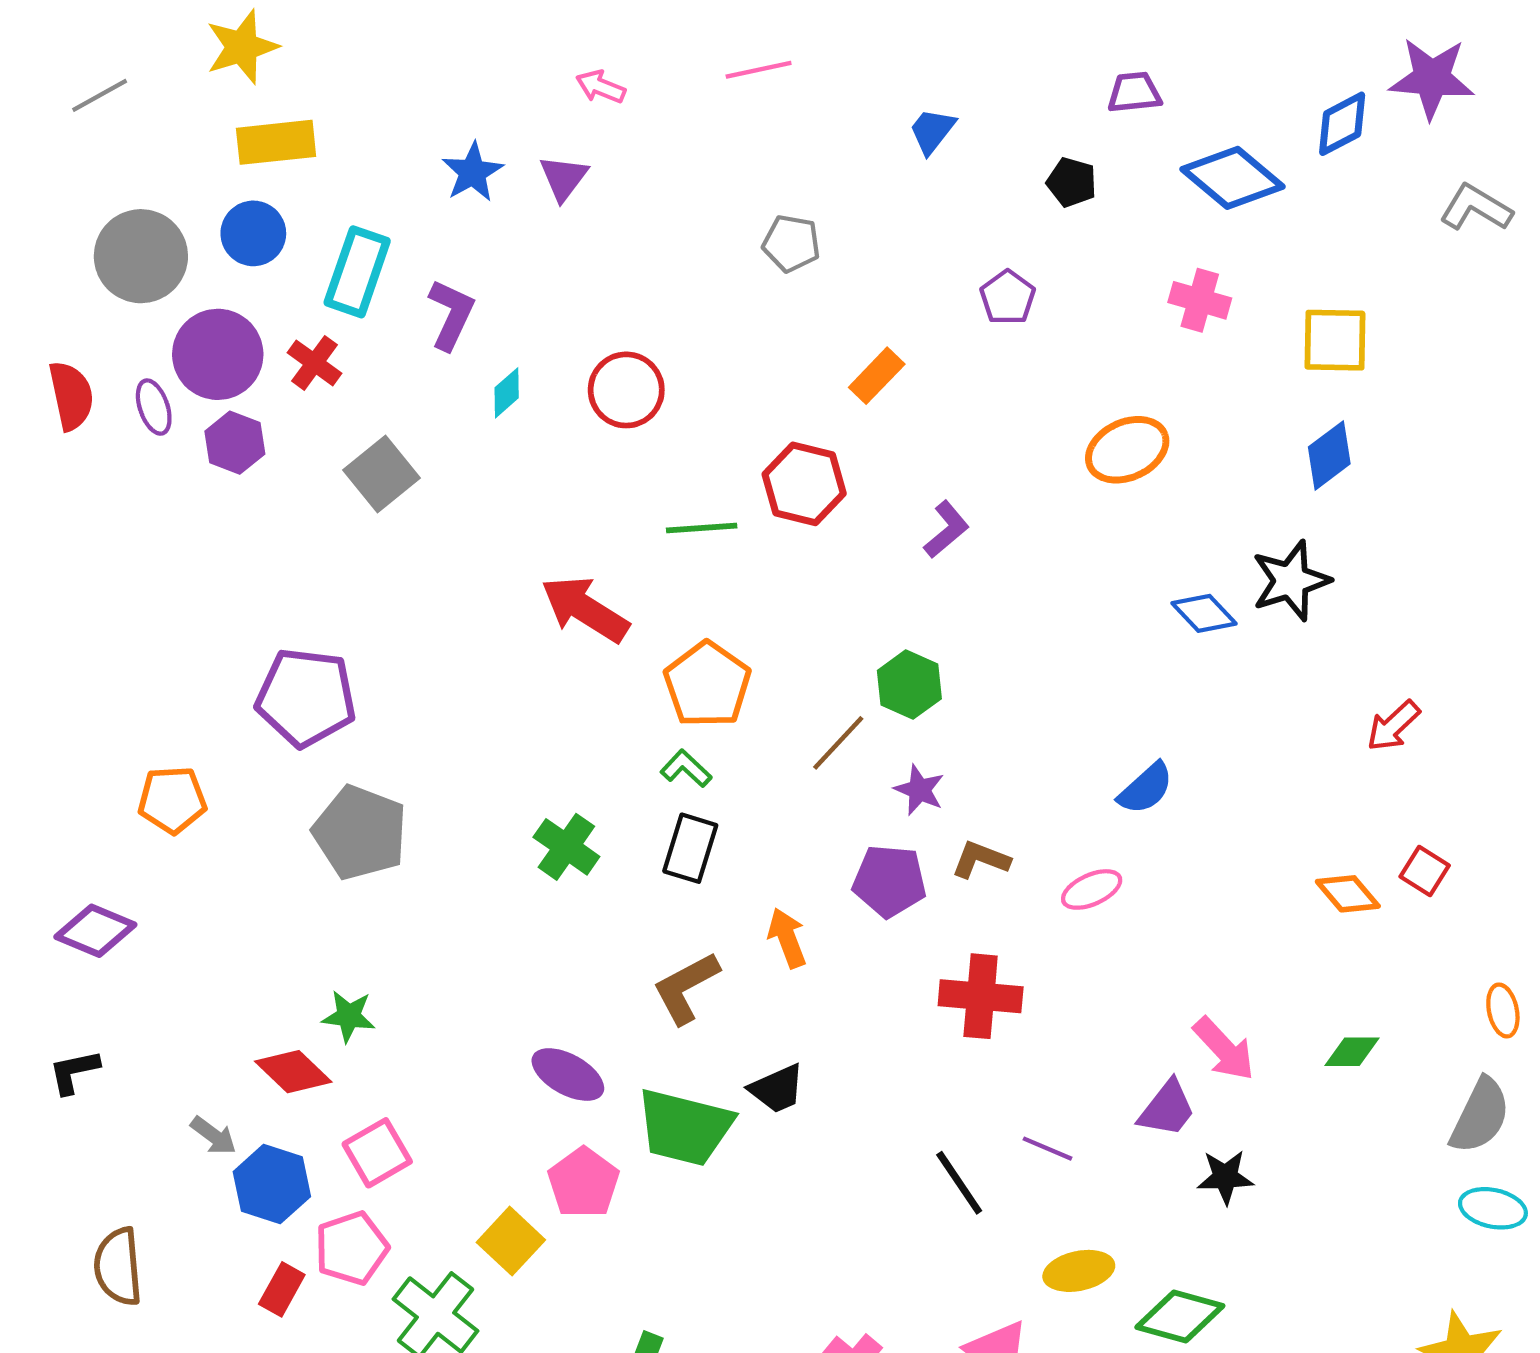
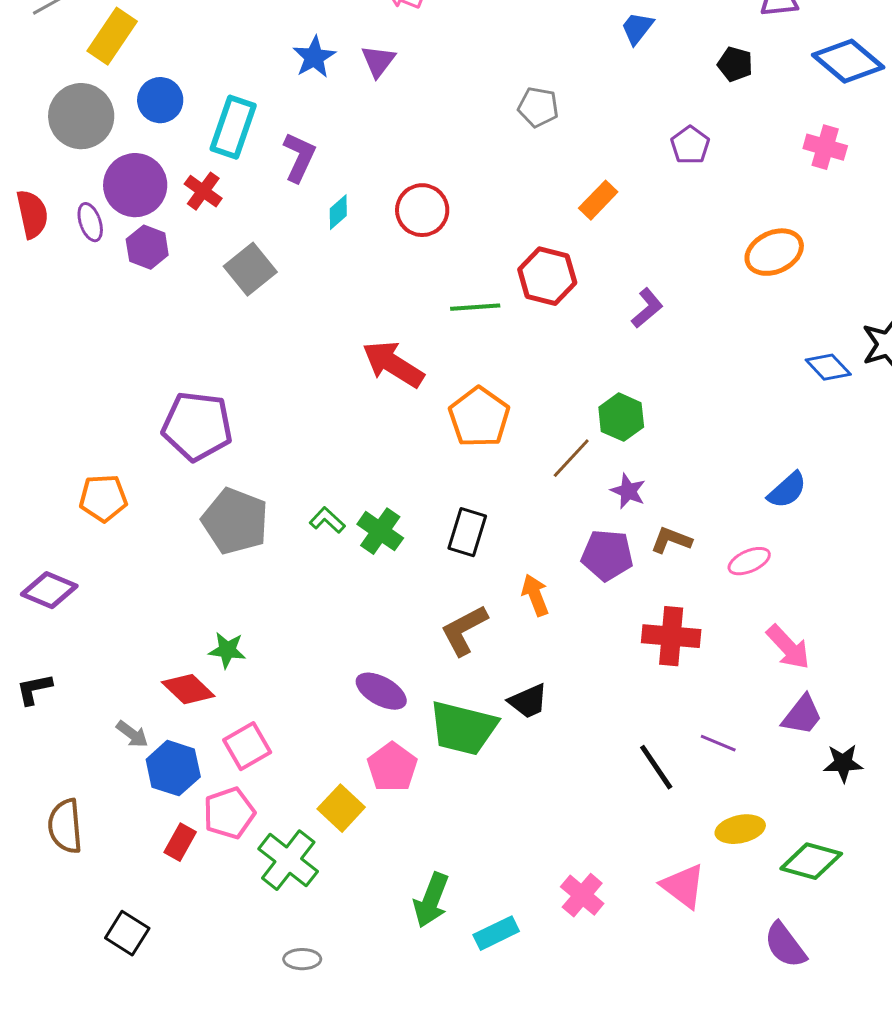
yellow rectangle: (276, 142) -> (112, 36), moved, turned -50
green L-shape: (686, 769) -> (327, 520), moved
pink arrow: (1224, 1049) -> (788, 647), moved

